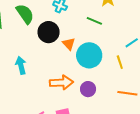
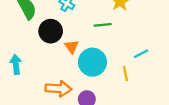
green line: (94, 21) -> (103, 25), turned -35

